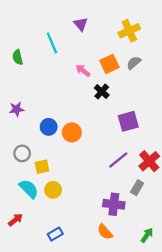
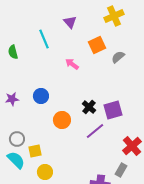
yellow cross: (129, 31) -> (114, 16), moved
orange square: (109, 64) -> (97, 45), moved
black cross: (102, 92) -> (89, 107), moved
blue circle: (49, 127) -> (41, 96), moved
purple line: (118, 160) -> (95, 131), moved
cyan semicircle: (29, 189) -> (16, 160), moved

